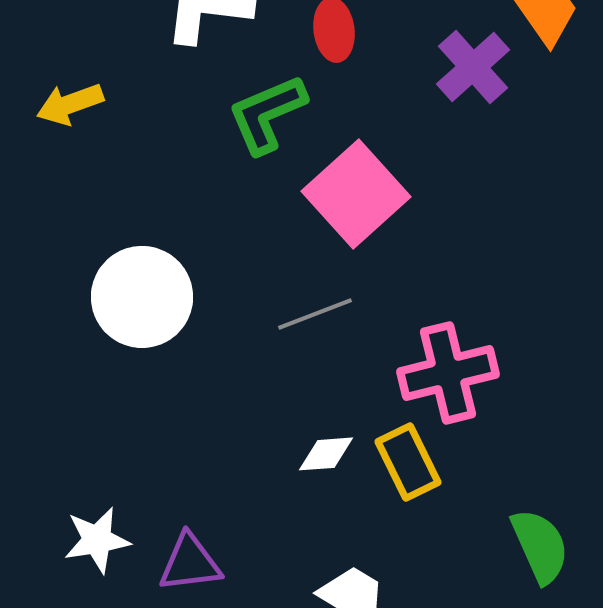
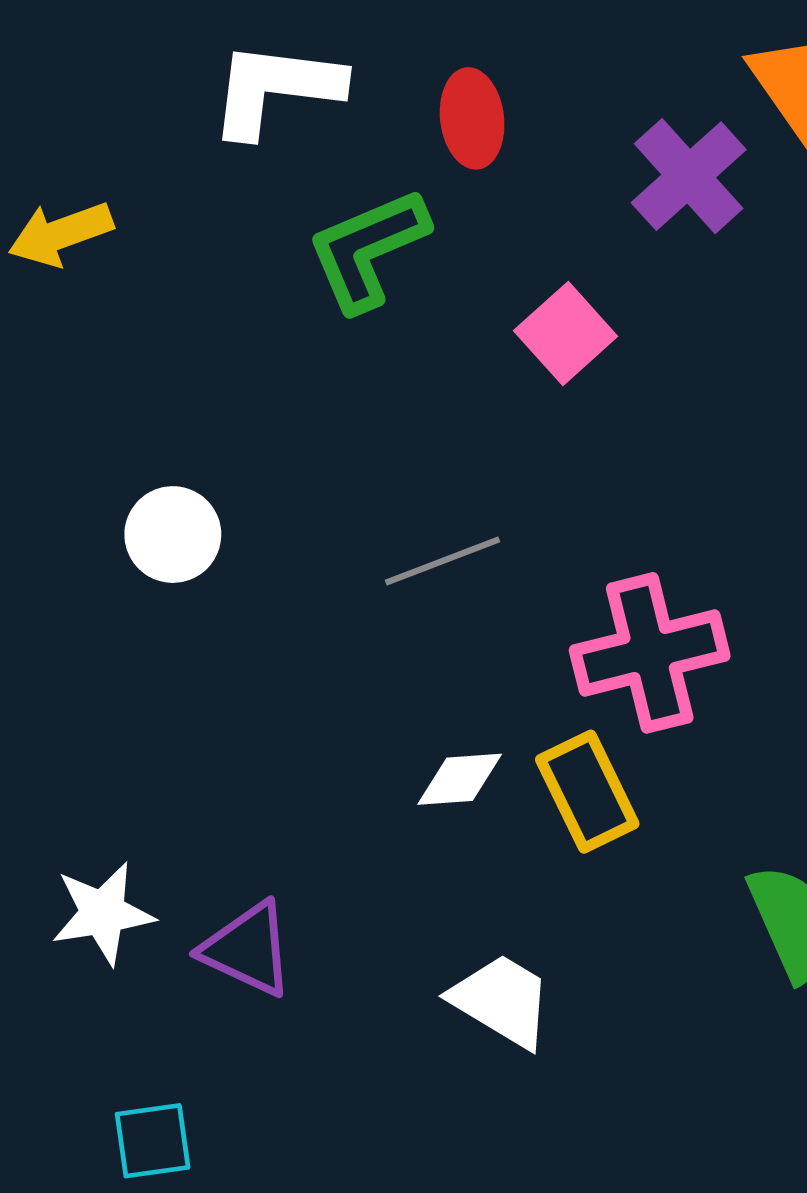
pink square: (356, 194) -> (566, 334), moved, size x0.6
white circle: (142, 297) -> (173, 535), size x0.6
purple triangle: (190, 563) -> (248, 949), turned 32

